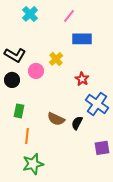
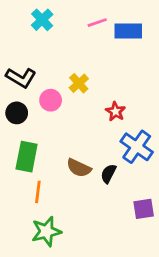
pink line: (69, 16) -> (97, 23), turned 32
blue rectangle: (82, 39) -> (128, 31), moved
green rectangle: (19, 111) -> (27, 157), size x1.5

